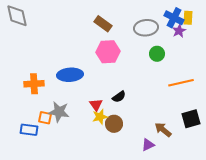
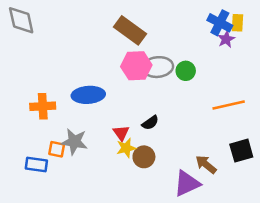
brown rectangle: (103, 24) -> (130, 30), size x1.4
gray ellipse: (146, 28) -> (158, 67), moved
green circle: (157, 54) -> (186, 71), moved
purple triangle: (148, 145) -> (187, 183), size x1.6

